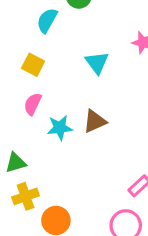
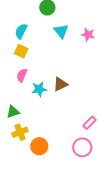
cyan semicircle: (47, 20) -> (21, 31), moved
cyan triangle: (97, 63) -> (61, 31), moved

